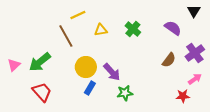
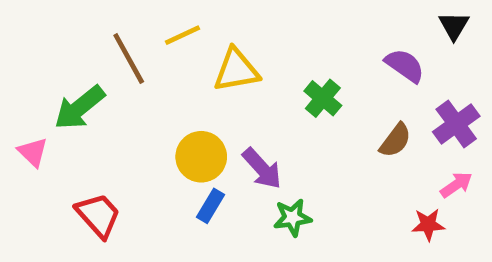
green cross: (133, 29) -> (323, 98), moved
yellow triangle: (101, 30) -> (236, 70), size x1.5
brown line: (66, 36) -> (129, 58), moved
green arrow: (40, 62) -> (80, 108), moved
pink triangle: (14, 65) -> (33, 152), turned -32

